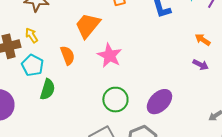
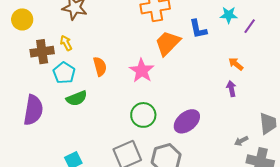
orange trapezoid: (88, 25) -> (168, 43), moved
purple arrow: (201, 65) -> (231, 89), turned -133
green semicircle: (47, 89) -> (77, 98), turned 45

